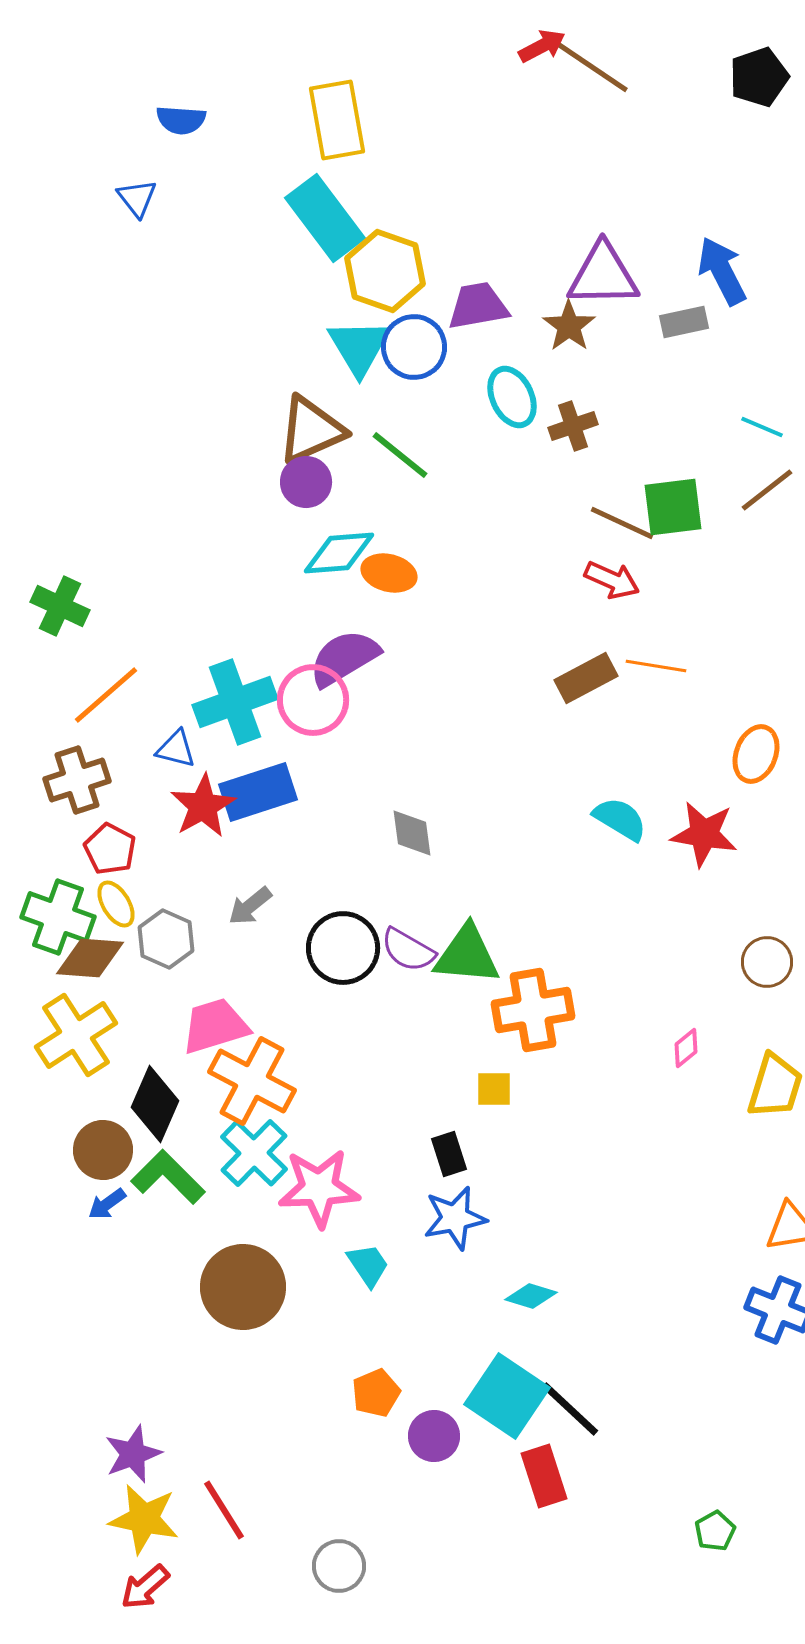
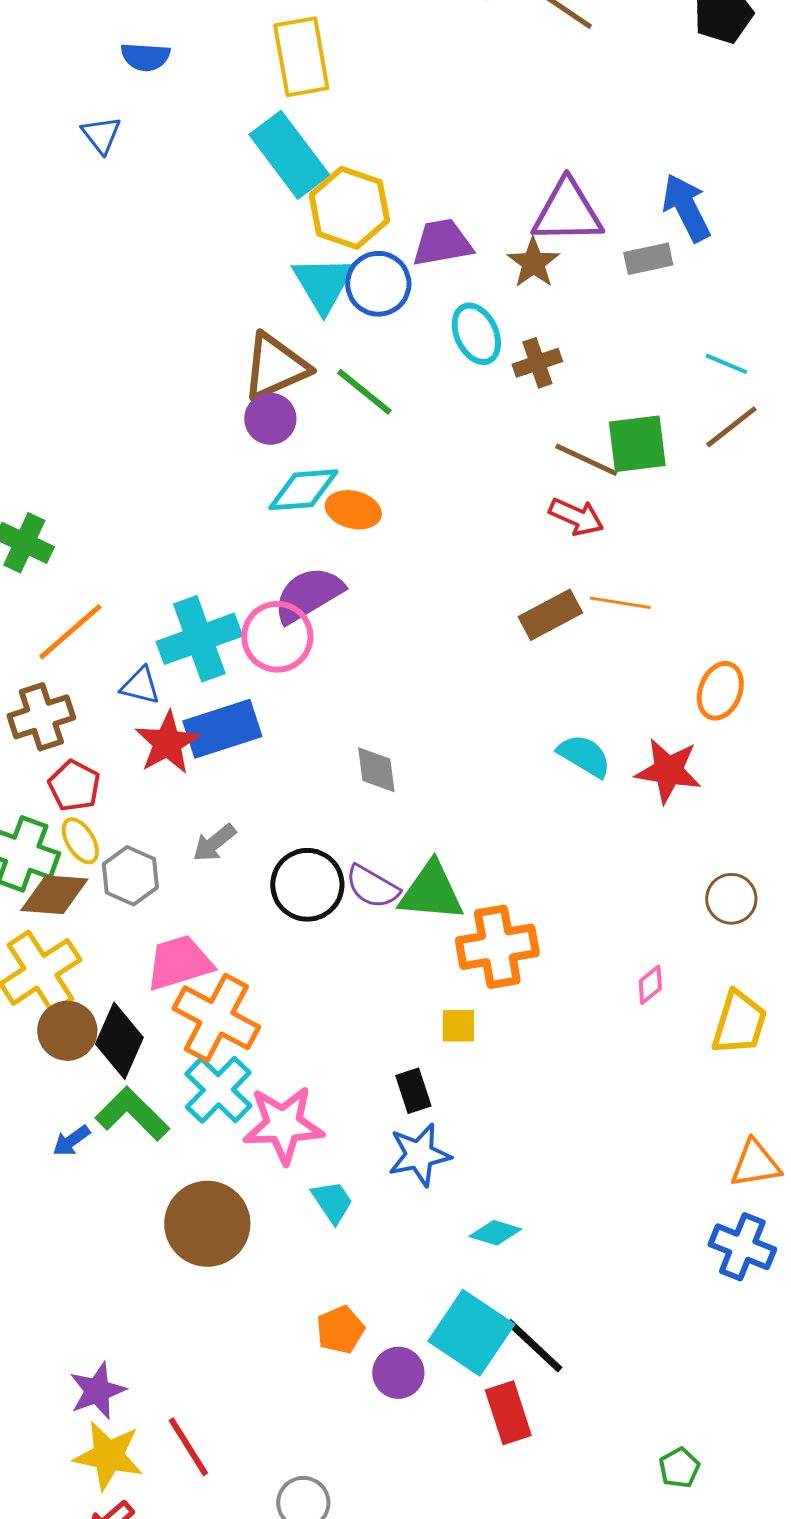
brown circle: (103, 1150) -> (67, 1031), moved

